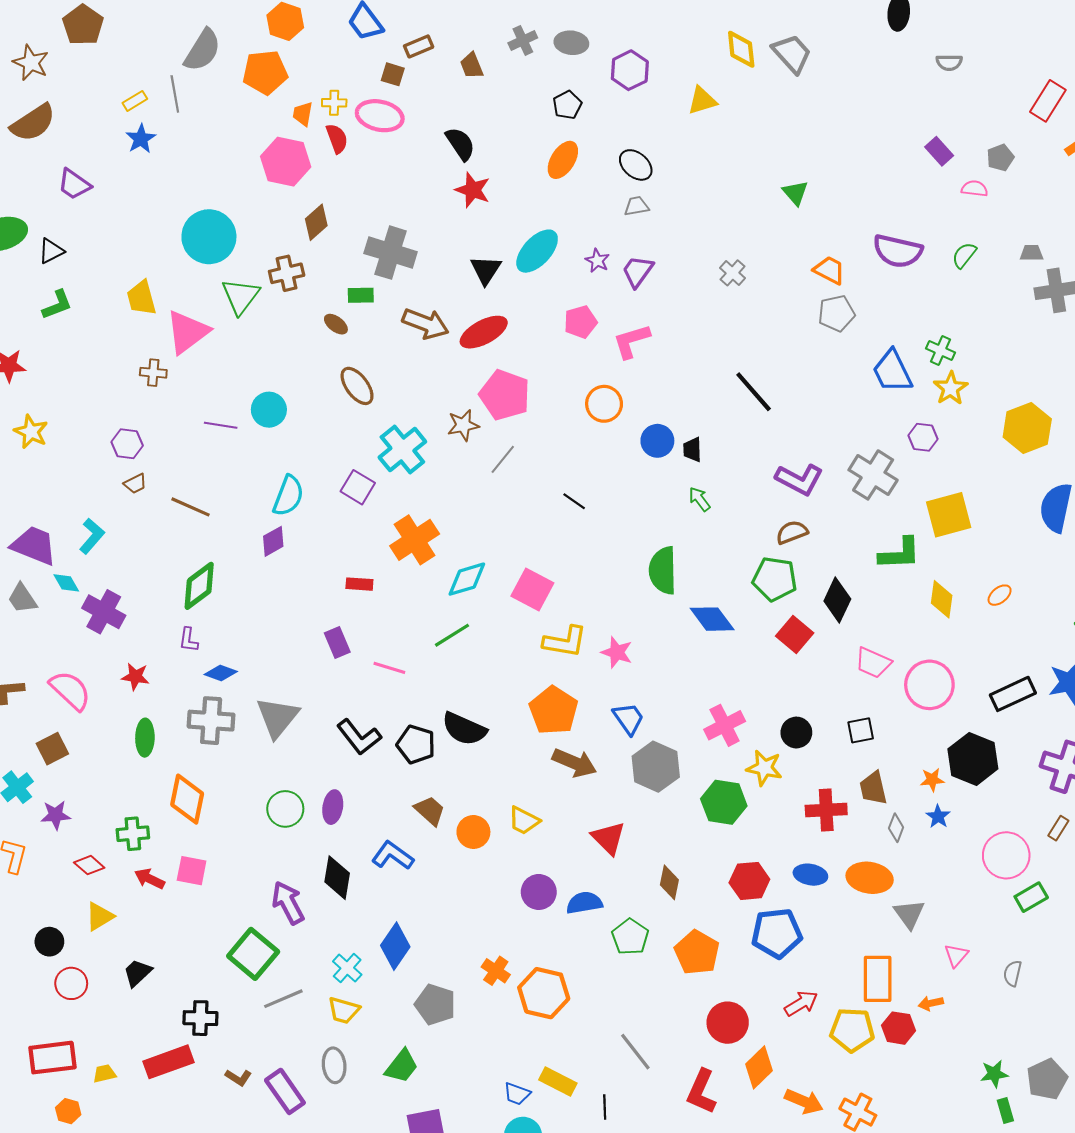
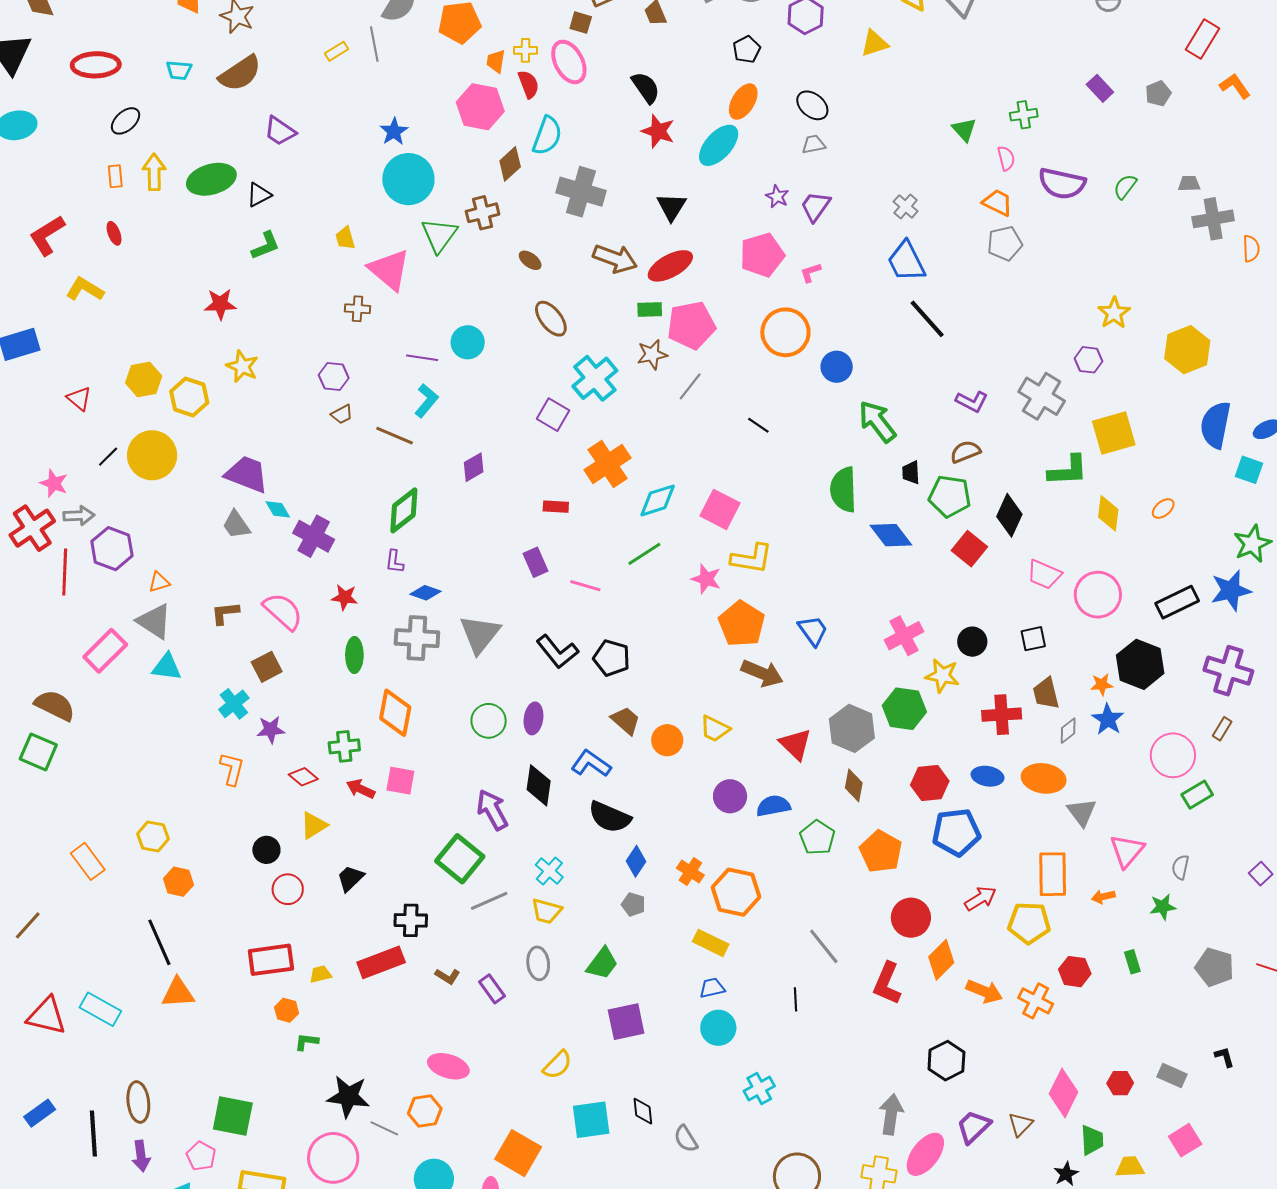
pink ellipse: (380, 116) -> (569, 62), turned 51
blue star: (141, 139) -> (394, 132), moved
pink semicircle: (975, 189) -> (1006, 158), moved, turned 70
cyan ellipse: (537, 251) -> (719, 145), moved
green rectangle: (361, 295) -> (650, 310), moved
yellow trapezoid: (141, 298) -> (345, 238), size x0.7
pink pentagon: (580, 322) -> (762, 255), size x1.4
pink triangle: (187, 332) -> (389, 270), turned -42
pink L-shape: (631, 341) -> (811, 272), size x0.6
green cross: (940, 350) -> (1024, 115), moved, turned -32
blue trapezoid: (892, 371) -> (906, 261), moved
pink pentagon: (505, 395) -> (691, 325), turned -30
orange circle: (604, 404) -> (785, 332), size x1.4
black trapezoid: (692, 450) -> (911, 472), moved
purple L-shape: (799, 479) -> (972, 401), size x0.7
cyan semicircle: (288, 496) -> (547, 136), moved
green arrow: (700, 499) -> (877, 421), size x1.8
cyan L-shape: (92, 536) -> (426, 401), moved
pink star: (617, 652) -> (706, 579), moved
black semicircle: (464, 729) -> (610, 817), moved
gray hexagon: (656, 767) -> (852, 728), moved
blue star: (938, 816) -> (1108, 719), size x1.4
gray diamond: (896, 828) -> (1068, 731), turned 32
blue diamond: (395, 946) -> (636, 861), moved, size x0.7
pink triangle: (956, 955) -> (1127, 851), size x1.5
gray pentagon: (435, 1004) -> (633, 904), size x0.6
red hexagon: (899, 1028) -> (1075, 972), moved
green star: (994, 1074) -> (1163, 907), moved
gray pentagon: (1047, 1079) -> (1215, 967), turned -30
yellow rectangle: (558, 1081) -> (711, 943), moved
purple rectangle: (285, 1091) -> (492, 989), size x0.7
blue trapezoid: (517, 1094) -> (712, 988), turned 148
green rectangle: (1005, 1111) -> (1132, 962), moved

